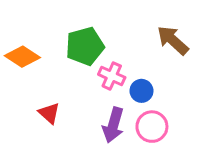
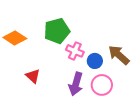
brown arrow: (173, 40) -> (119, 55), moved

